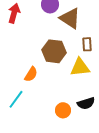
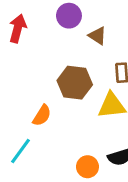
brown triangle: (70, 18) -> (97, 36), size x0.6

